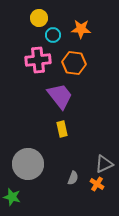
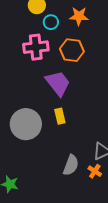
gray circle: (28, 164) -> (26, 124), moved
gray semicircle: (73, 178) -> (71, 165), size x1.5

